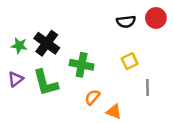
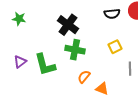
black cross: (47, 43) -> (68, 25), moved
green star: (19, 46) -> (19, 19), moved

